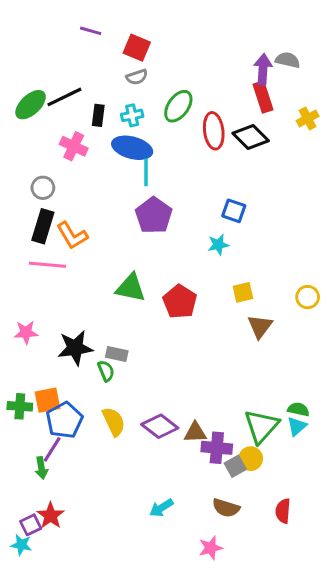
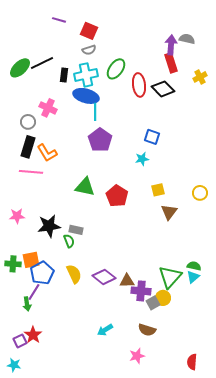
cyan cross: (132, 115) -> (86, 75), size x1.6
pink cross: (74, 146) -> (48, 108), moved
red semicircle: (283, 511) -> (192, 362), moved
cyan star: (21, 545) -> (14, 365), moved

